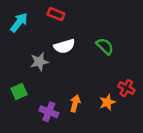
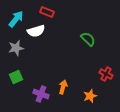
white semicircle: (64, 46) -> (36, 31), moved
gray star: (39, 62) -> (16, 48), moved
orange star: (107, 102) -> (90, 96), moved

